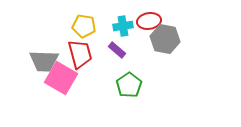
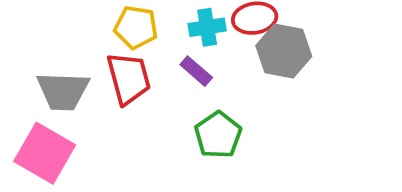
pink square: (61, 78) -> (45, 153), moved

